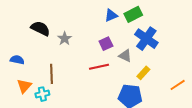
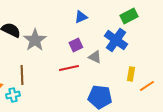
green rectangle: (133, 14) -> (129, 16), moved
gray star: (65, 39) -> (35, 40), size x1.6
yellow rectangle: (143, 73) -> (131, 74), moved, turned -32

